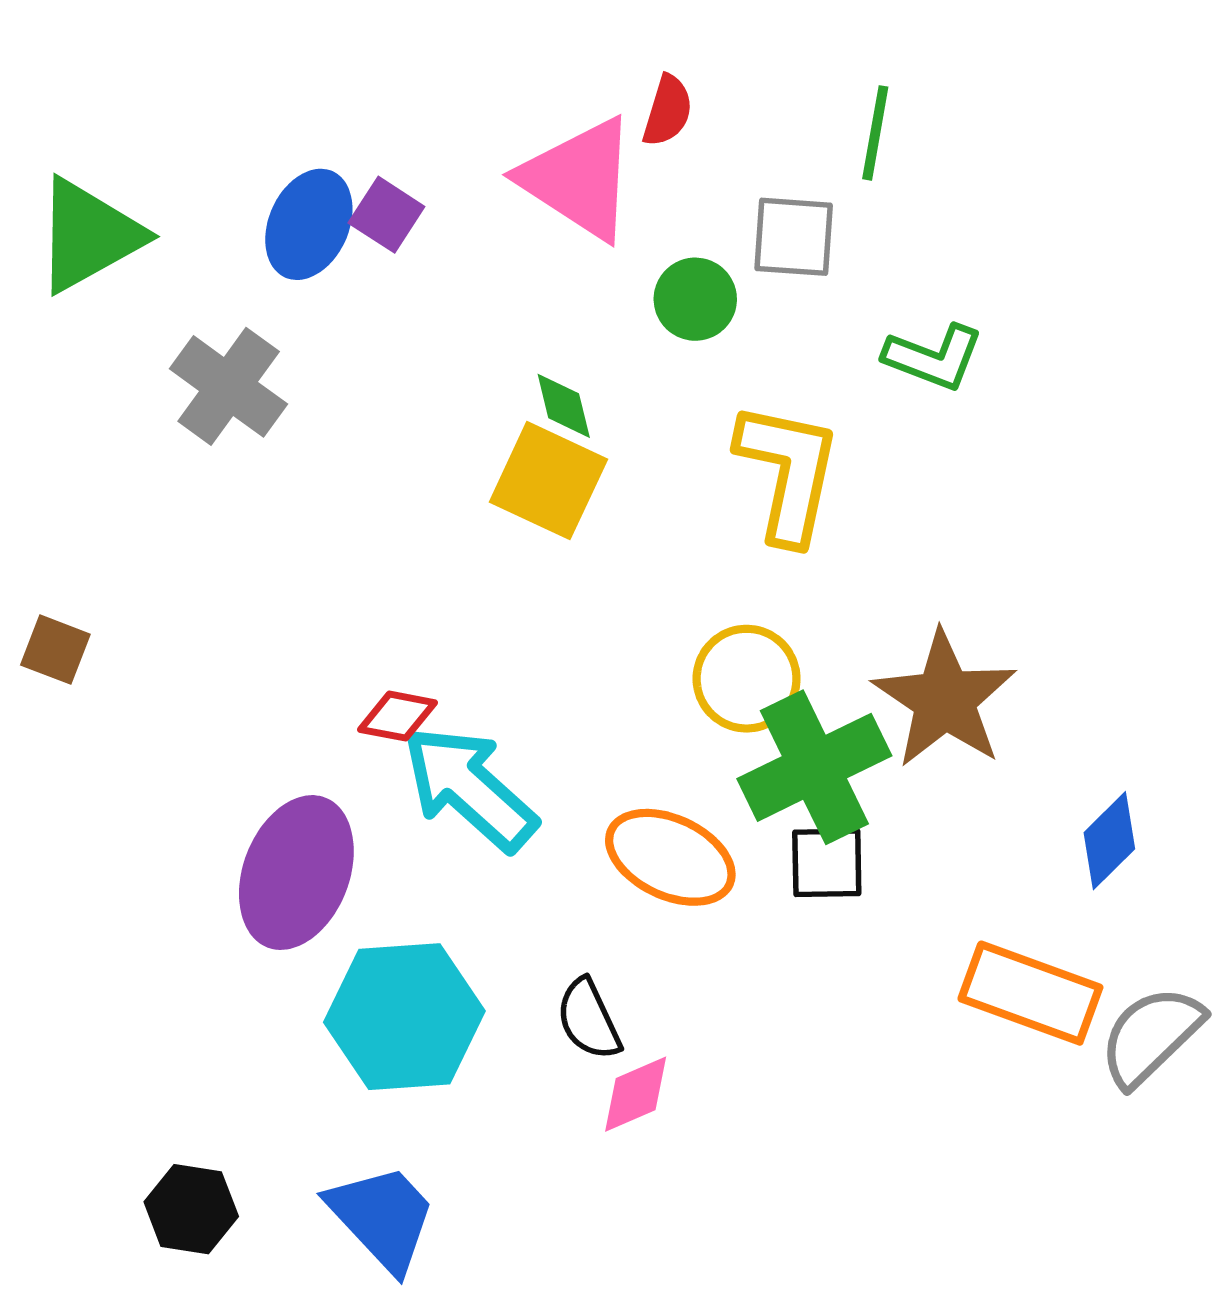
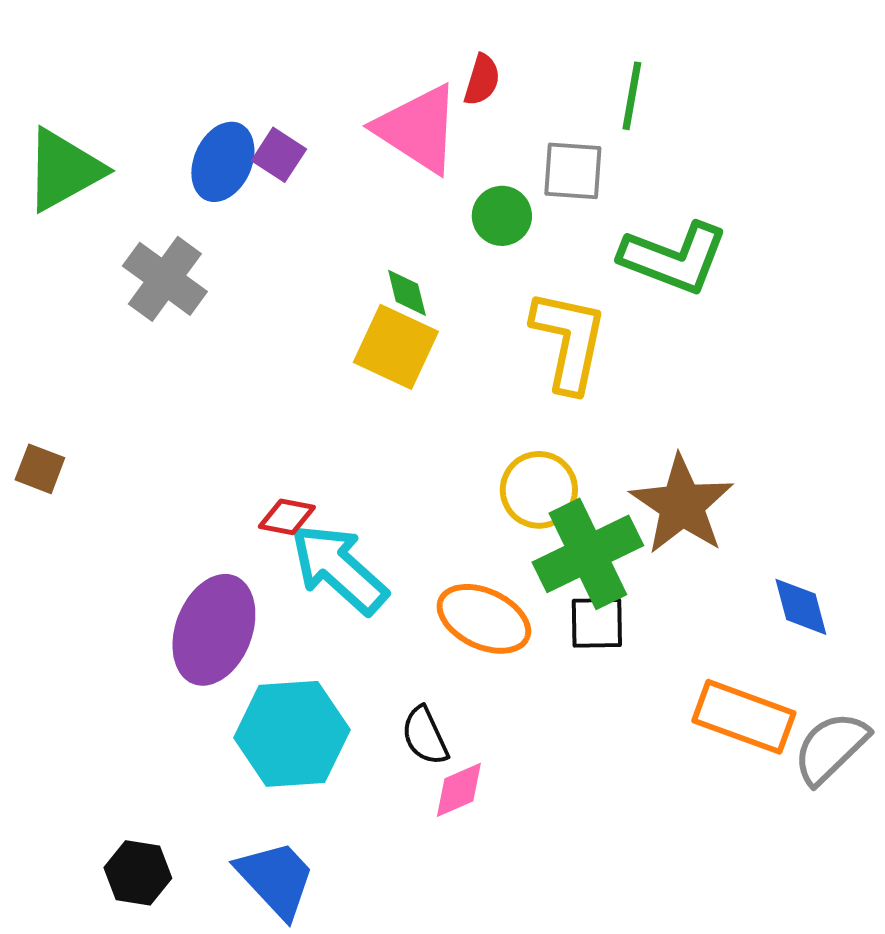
green L-shape: (933, 357) -> (674, 258), size x1.5
blue diamond: (1109, 841) -> (801, 607), turned -60

